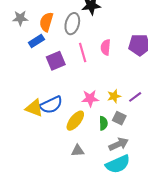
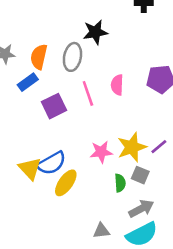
yellow star: (114, 96) -> (132, 147), size x1.6
yellow triangle: (34, 108) -> (30, 169), turned 30
yellow ellipse: (75, 121) -> (66, 183), moved
gray triangle: (78, 151) -> (101, 231), moved

